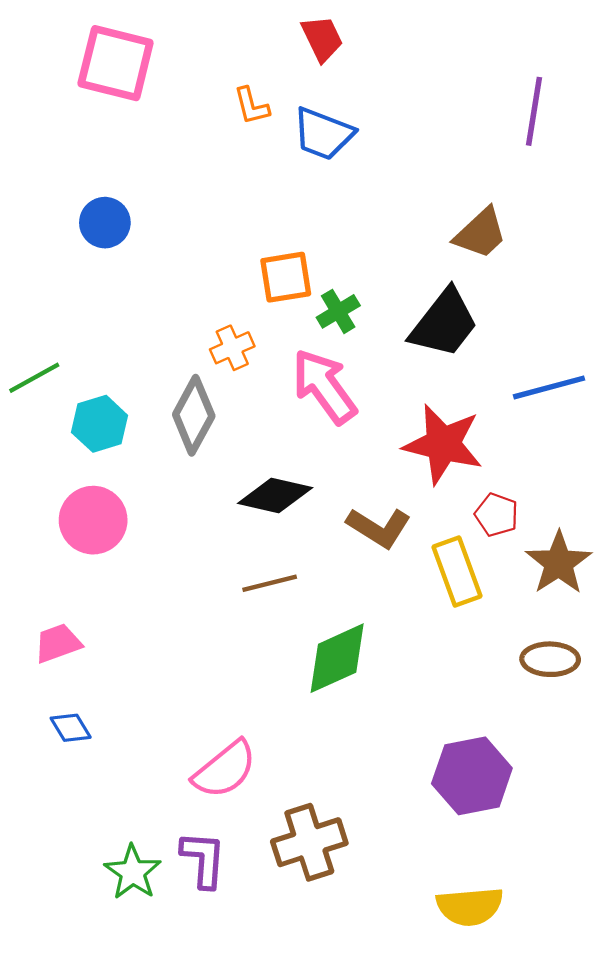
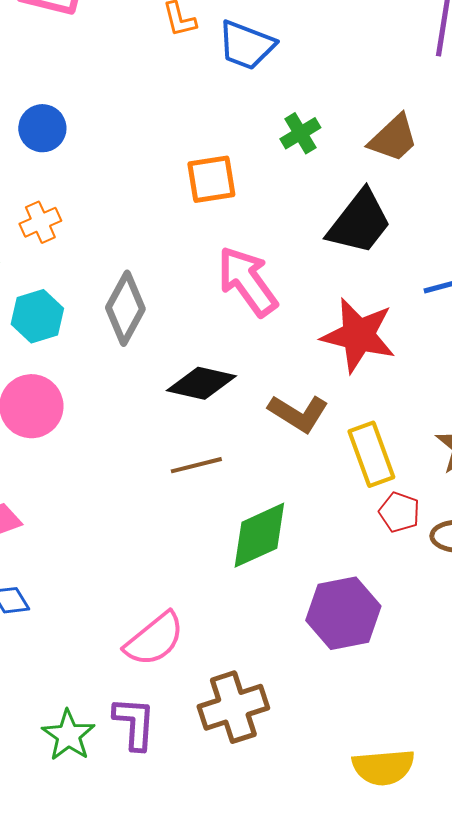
green cross: (338, 311) -> (300, 133), moved
orange cross: (232, 348) -> (40, 222), moved
red pentagon: (497, 515) -> (399, 512), moved
purple hexagon: (472, 776) -> (343, 613), moved

